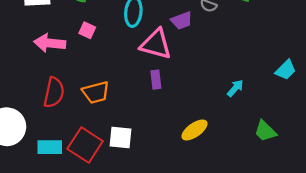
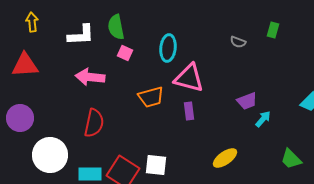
purple trapezoid: (182, 21) -> (247, 101), moved
pink square: (87, 30) -> (125, 53), moved
orange trapezoid: (96, 92) -> (151, 97), moved

